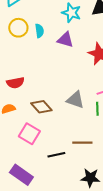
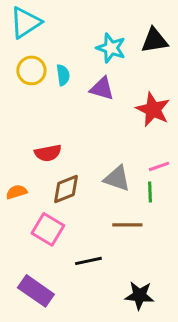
red semicircle: (15, 83) -> (48, 153), moved
brown diamond: (41, 107) -> (66, 189), turned -70
brown line: (82, 143) -> (127, 225), moved

